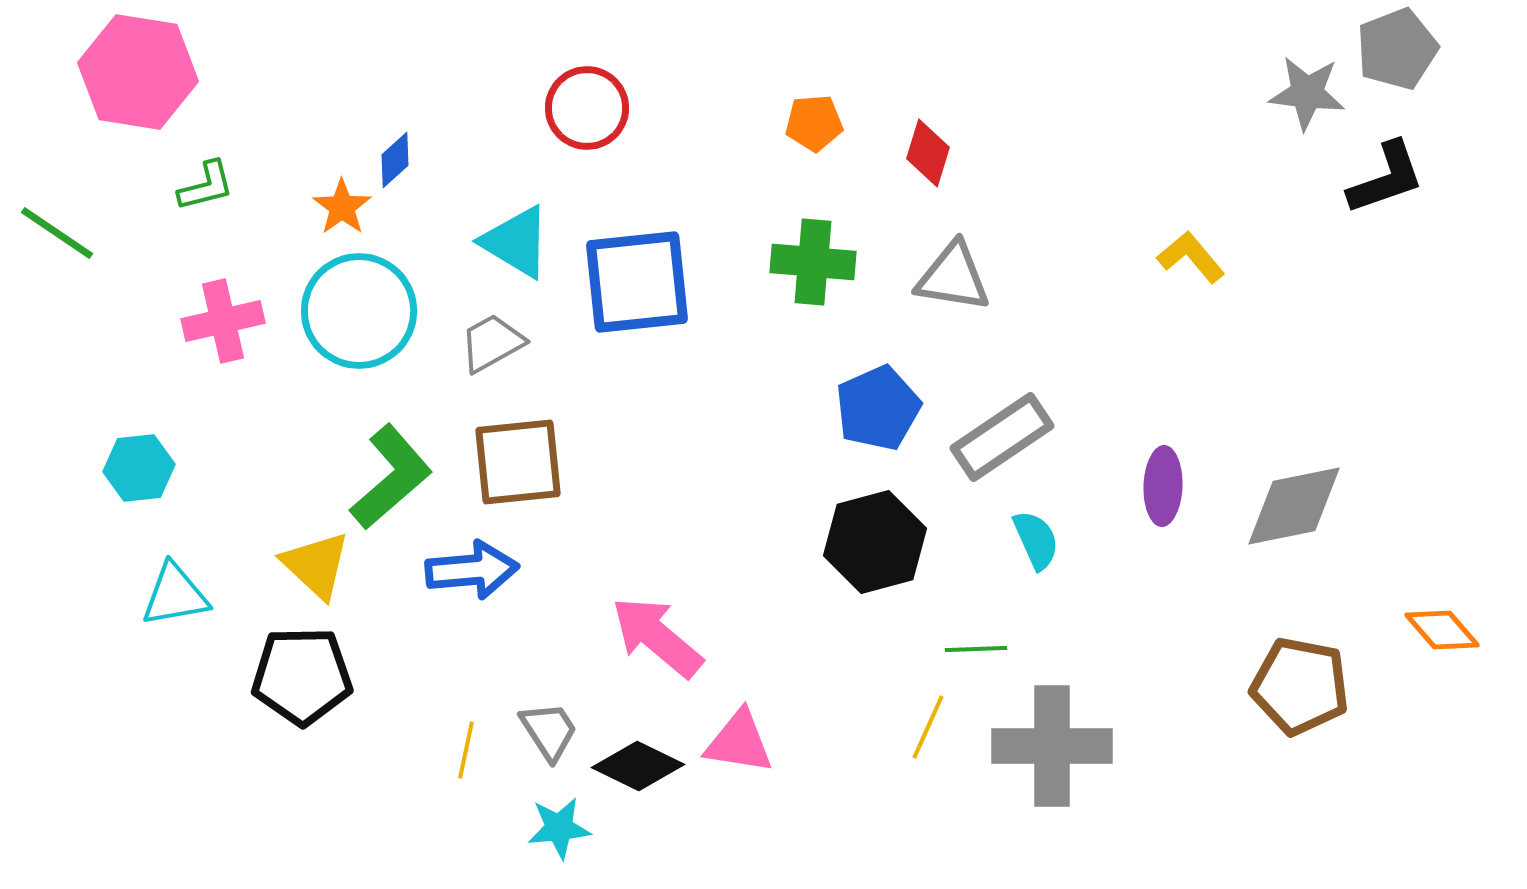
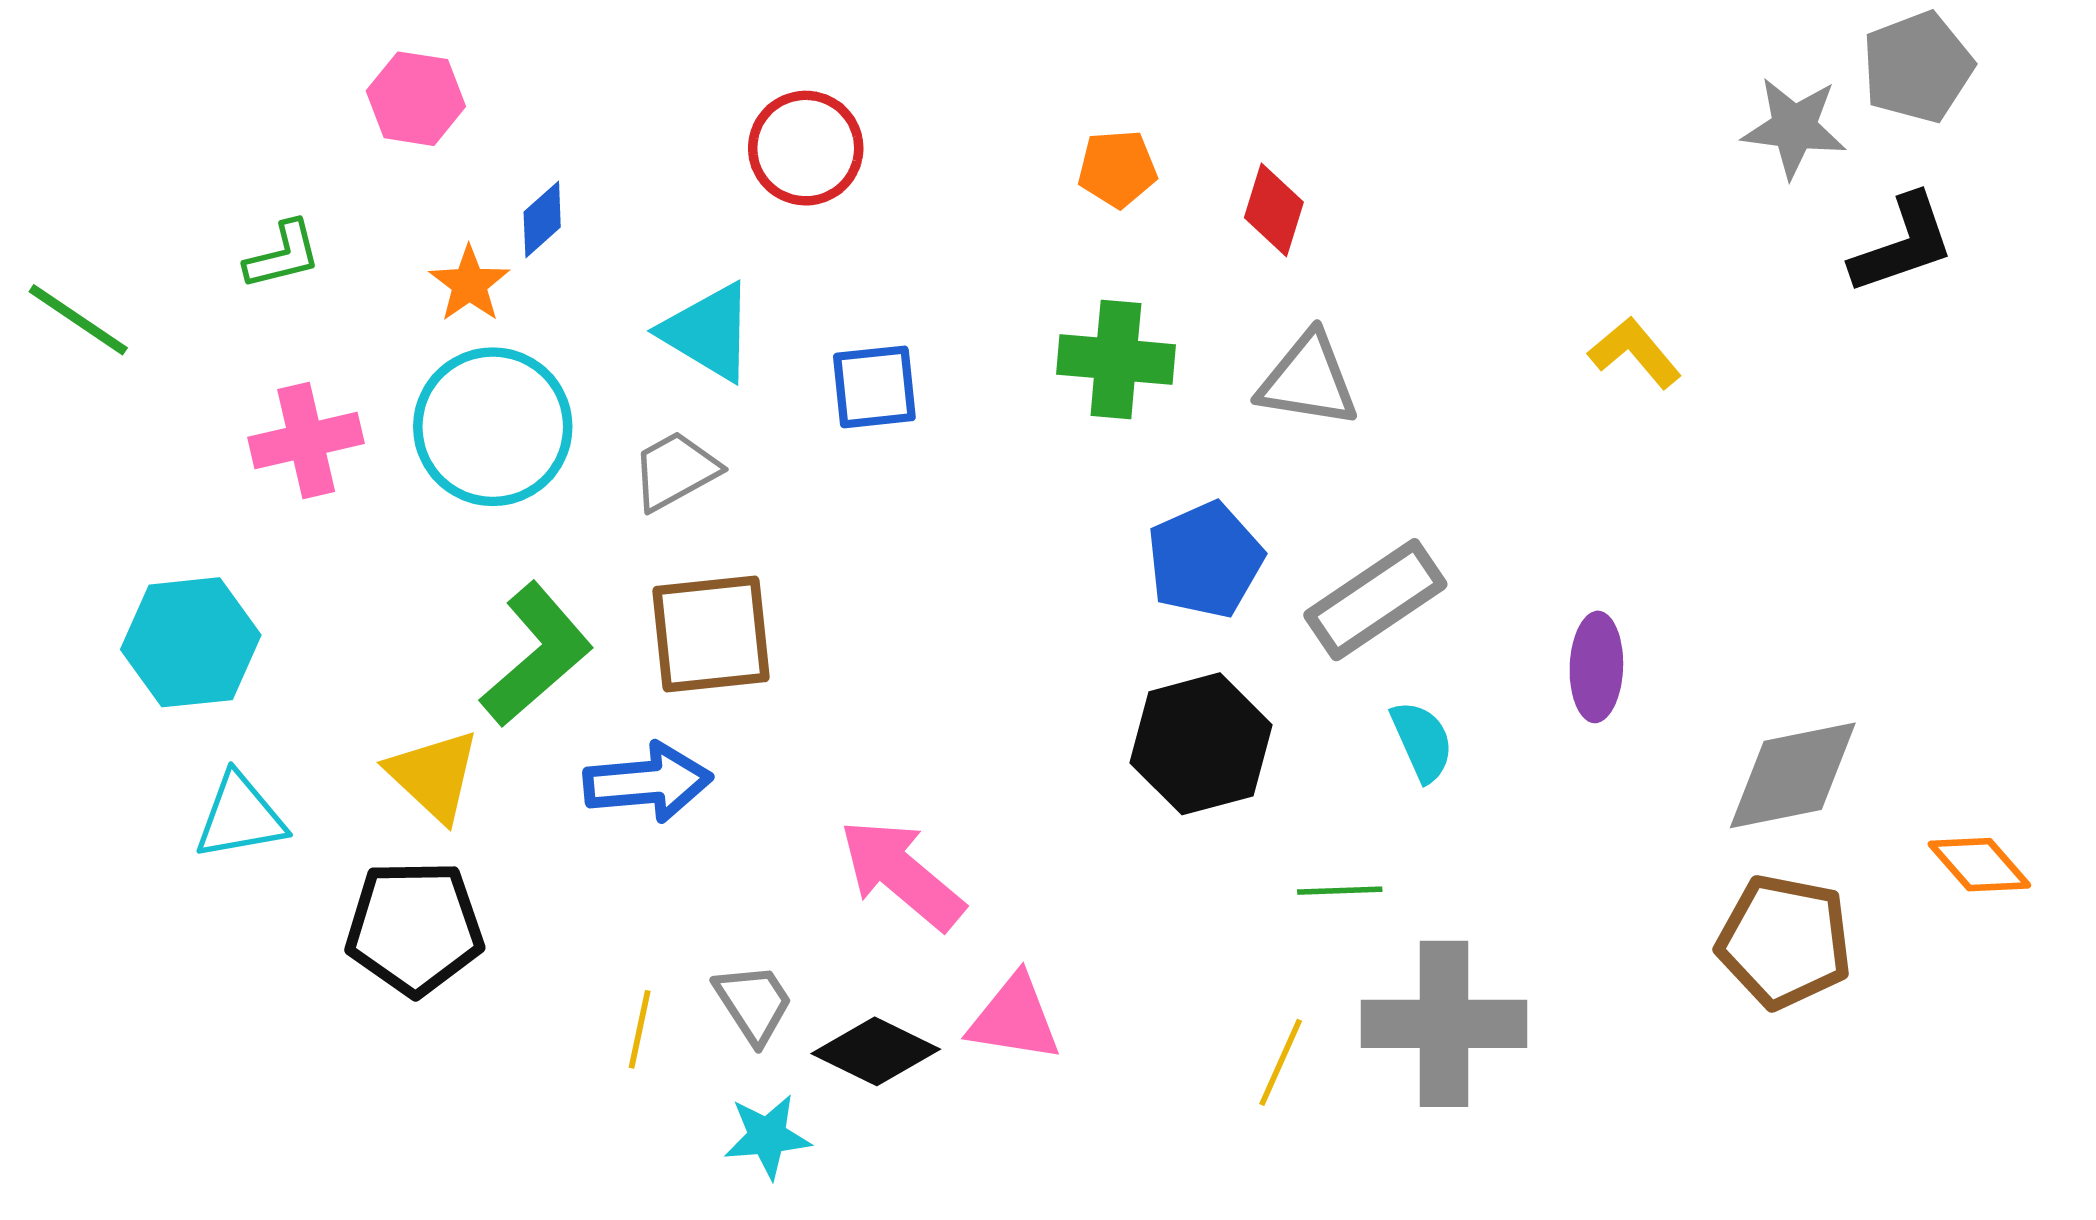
pink hexagon: (138, 72) -> (416, 99), moved, size x0.6
blue square: (637, 282) -> (874, 387), size x0.6
cyan hexagon: (139, 468) -> (191, 642), size x1.4
gray diamond: (1294, 506) -> (1793, 775), moved
yellow line: (928, 727) -> (1281, 1062), moved

